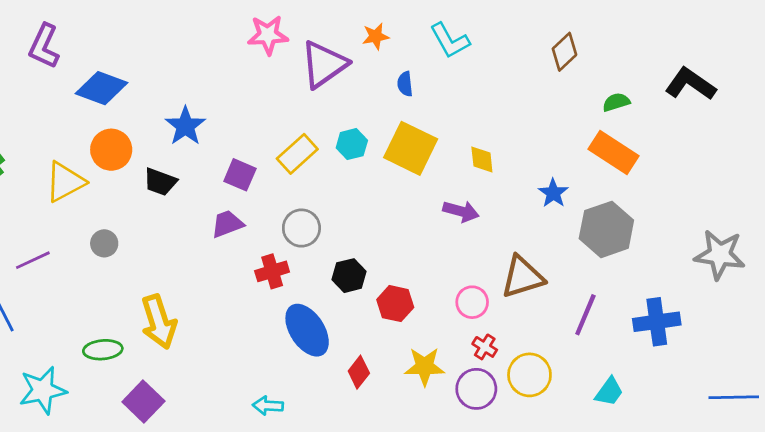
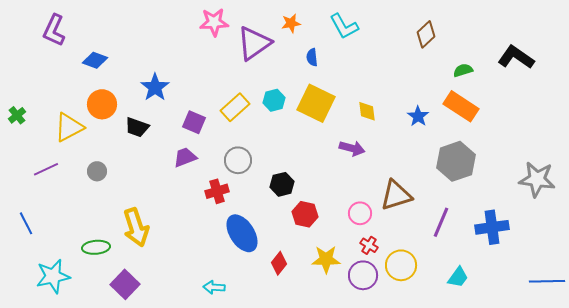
blue diamond: (101, 88) -> (95, 60), size x0.7
blue star: (553, 193) -> (418, 116), moved
purple line: (33, 260) -> (46, 169), moved
black hexagon: (349, 276) -> (282, 184), moved

